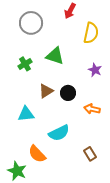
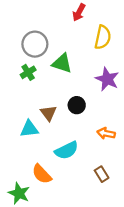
gray circle: (31, 23) -> (35, 44), moved
purple star: (95, 70) -> (107, 79), size x1.5
brown triangle: (46, 91) -> (48, 113), moved, turned -35
orange arrow: (92, 109) -> (106, 133), moved

